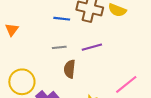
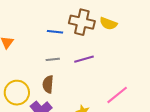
brown semicircle: (70, 69) -> (48, 84), moved

